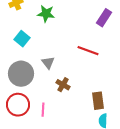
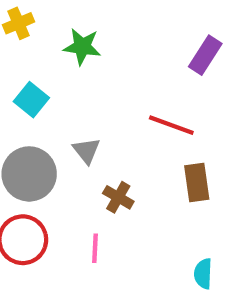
brown rectangle: (98, 101) -> (197, 182), moved
pink line: (43, 110) -> (95, 248), moved

